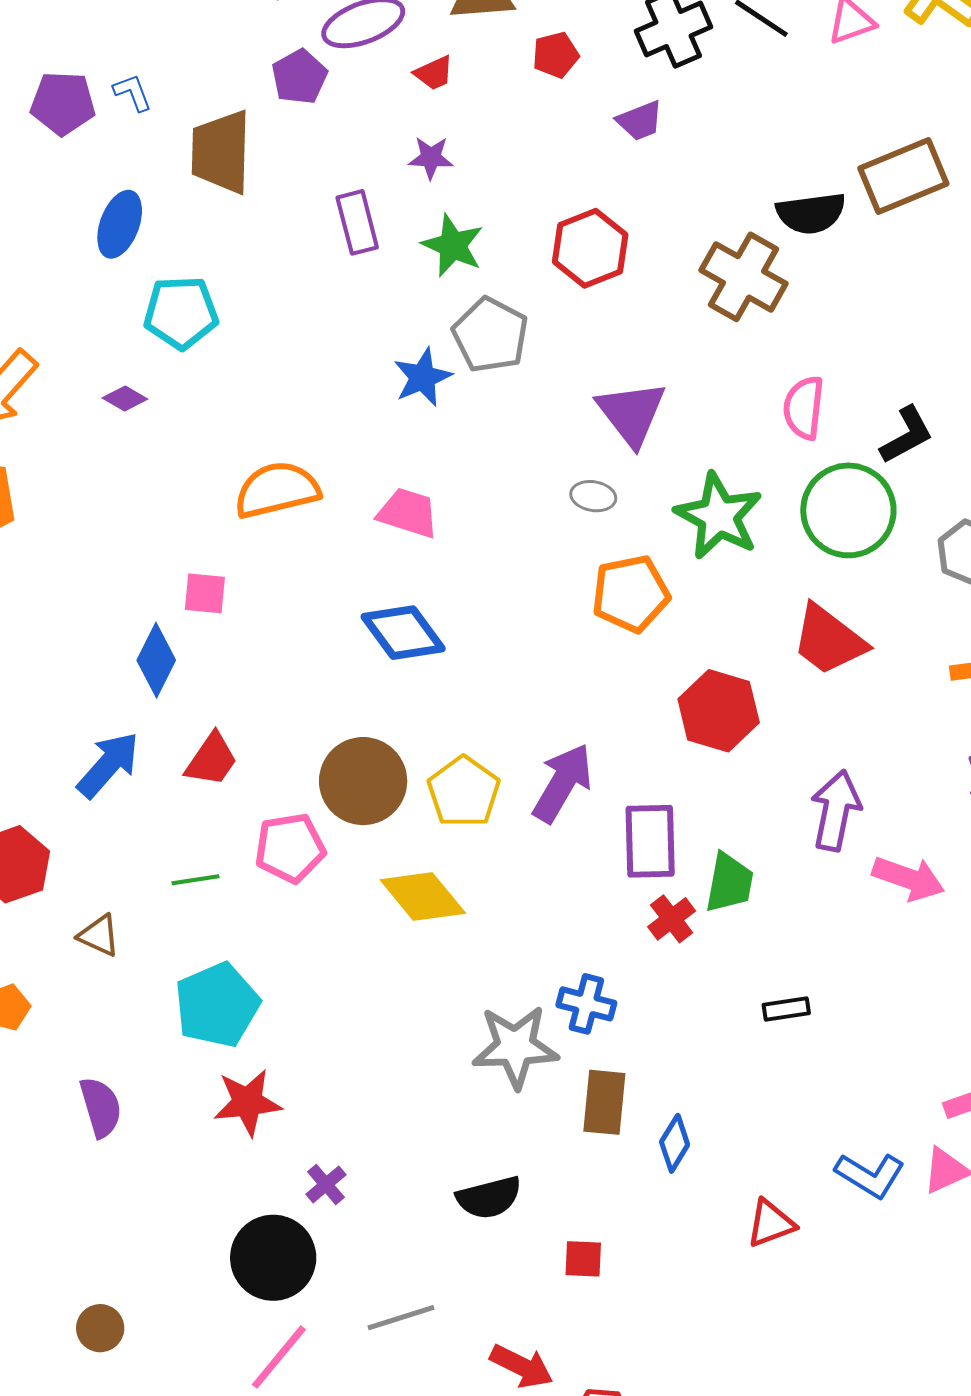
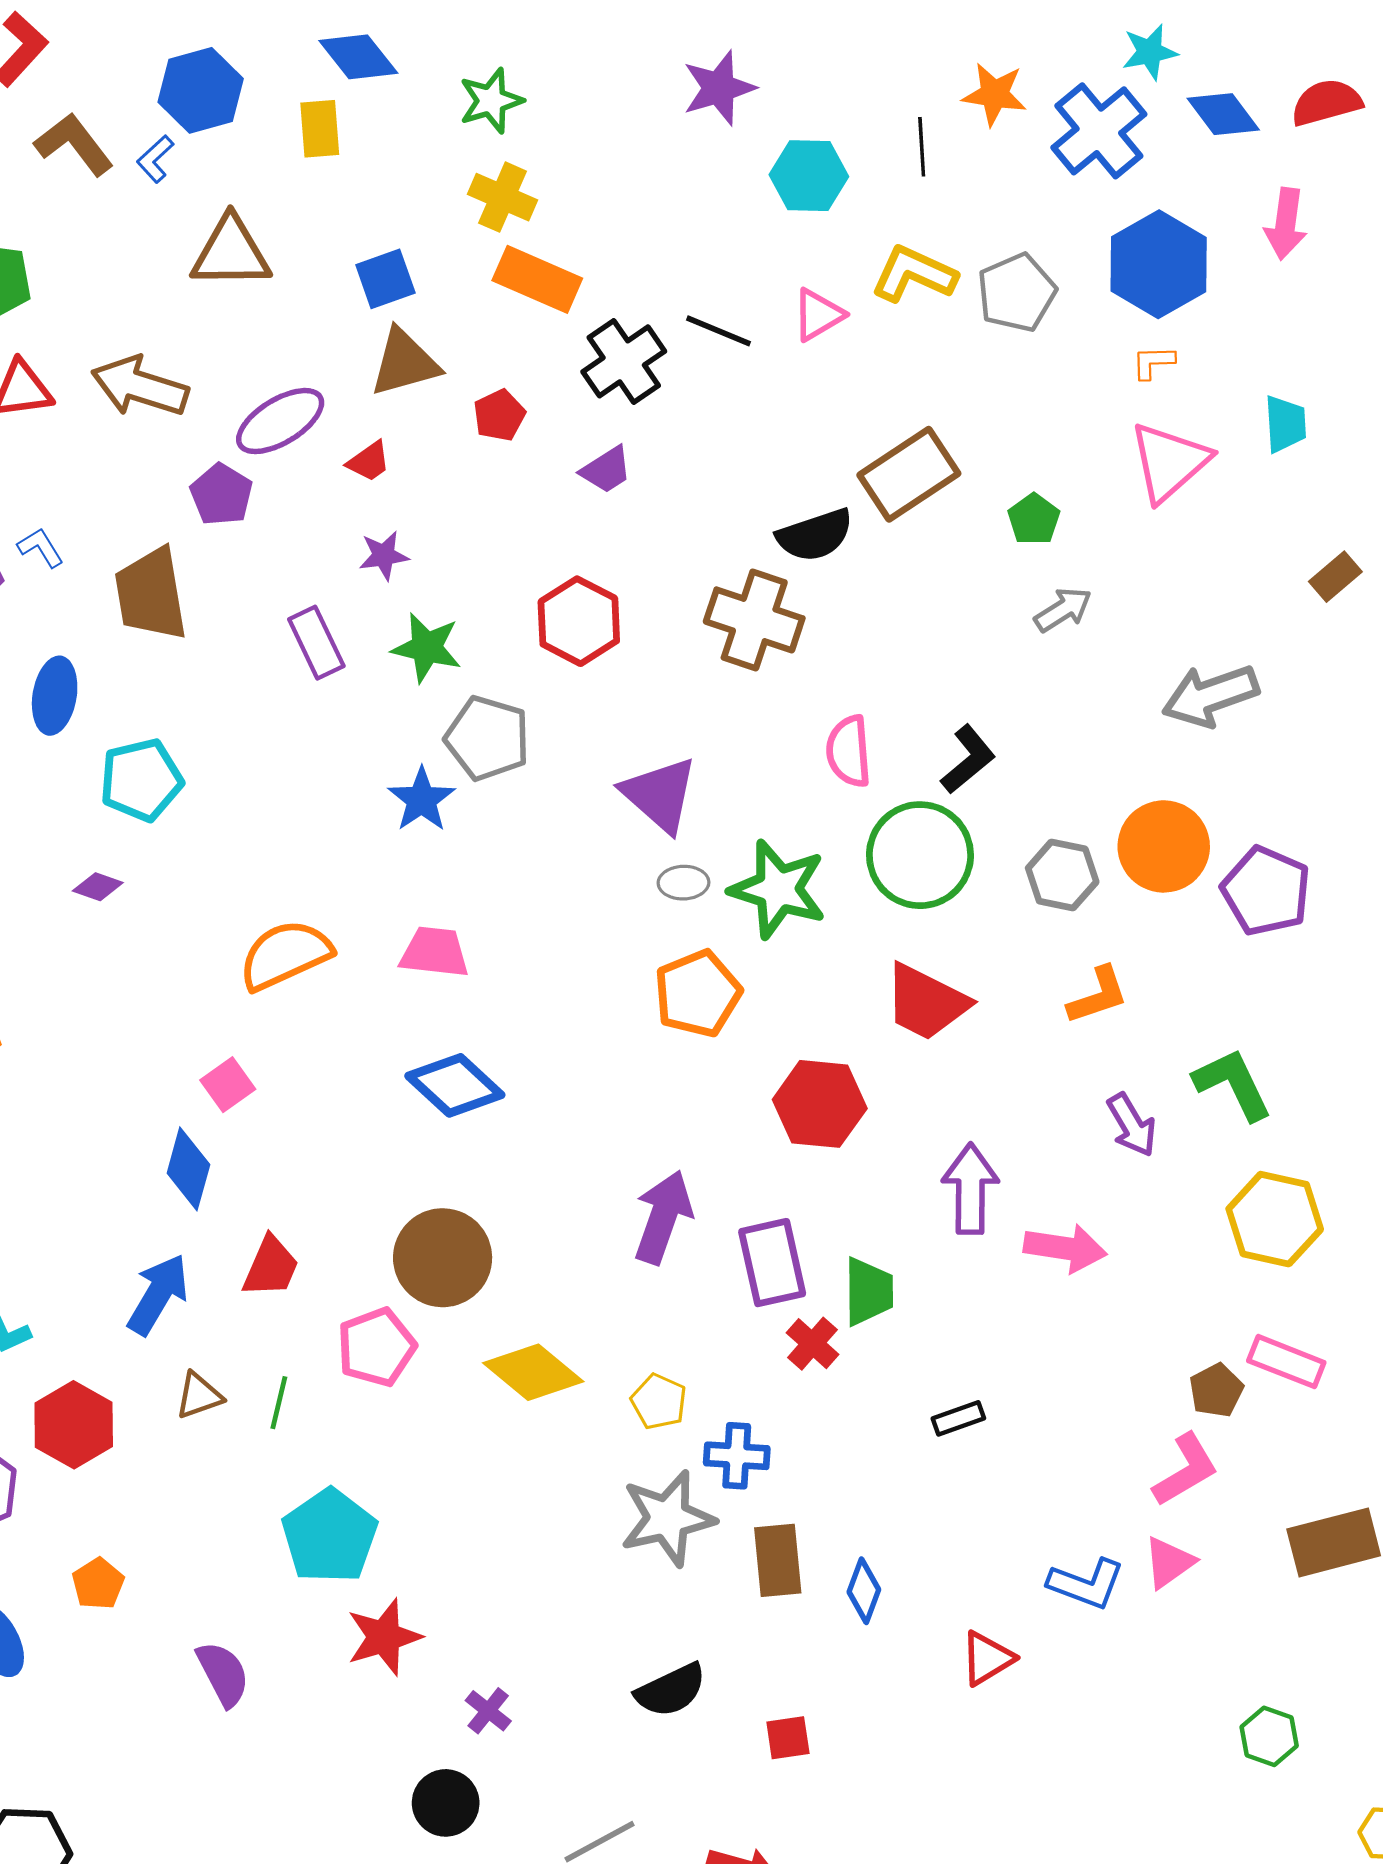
gray ellipse: (593, 496) -> (683, 883), moved
pink square: (205, 593) -> (228, 1085), turned -30
yellow pentagon: (464, 792) -> (659, 1402), moved, size x0.7
green line: (195, 880) -> (279, 1403), turned -57
brown triangle: (99, 936) -> (199, 1396), moved, turned -33
black circle: (273, 1258) -> (446, 1803), size x0.7

